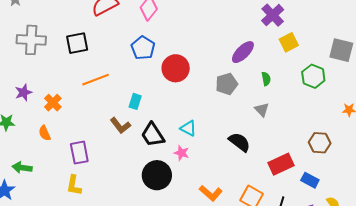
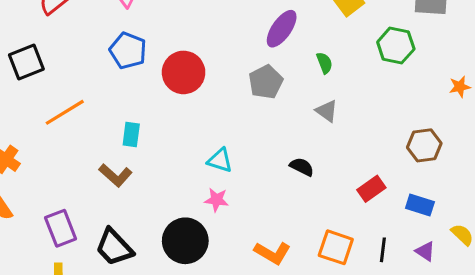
black trapezoid: (153, 135) -> (114, 247), moved
black semicircle: (239, 142) -> (302, 167), size x0.7
red rectangle: (281, 164) -> (371, 189), size x0.7

